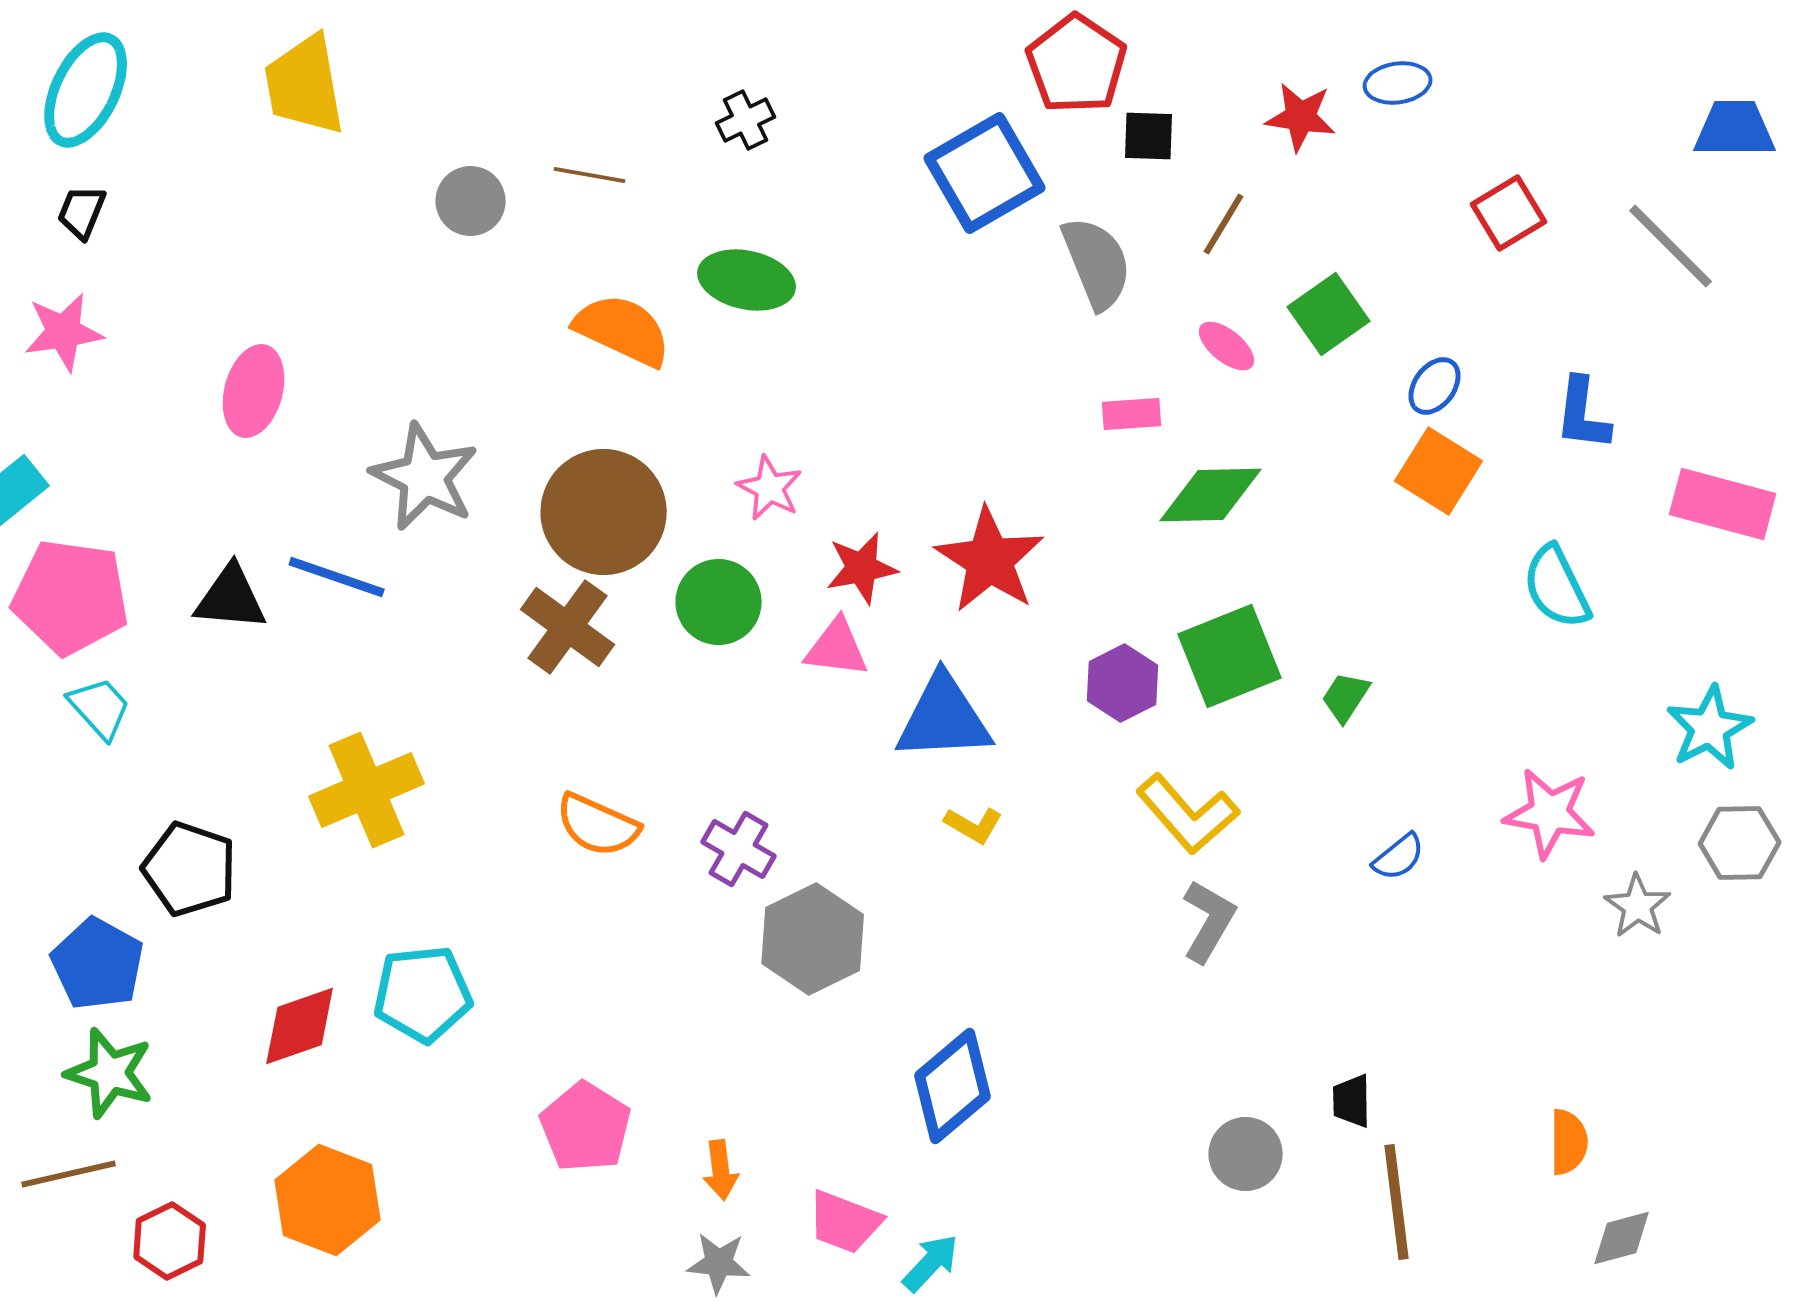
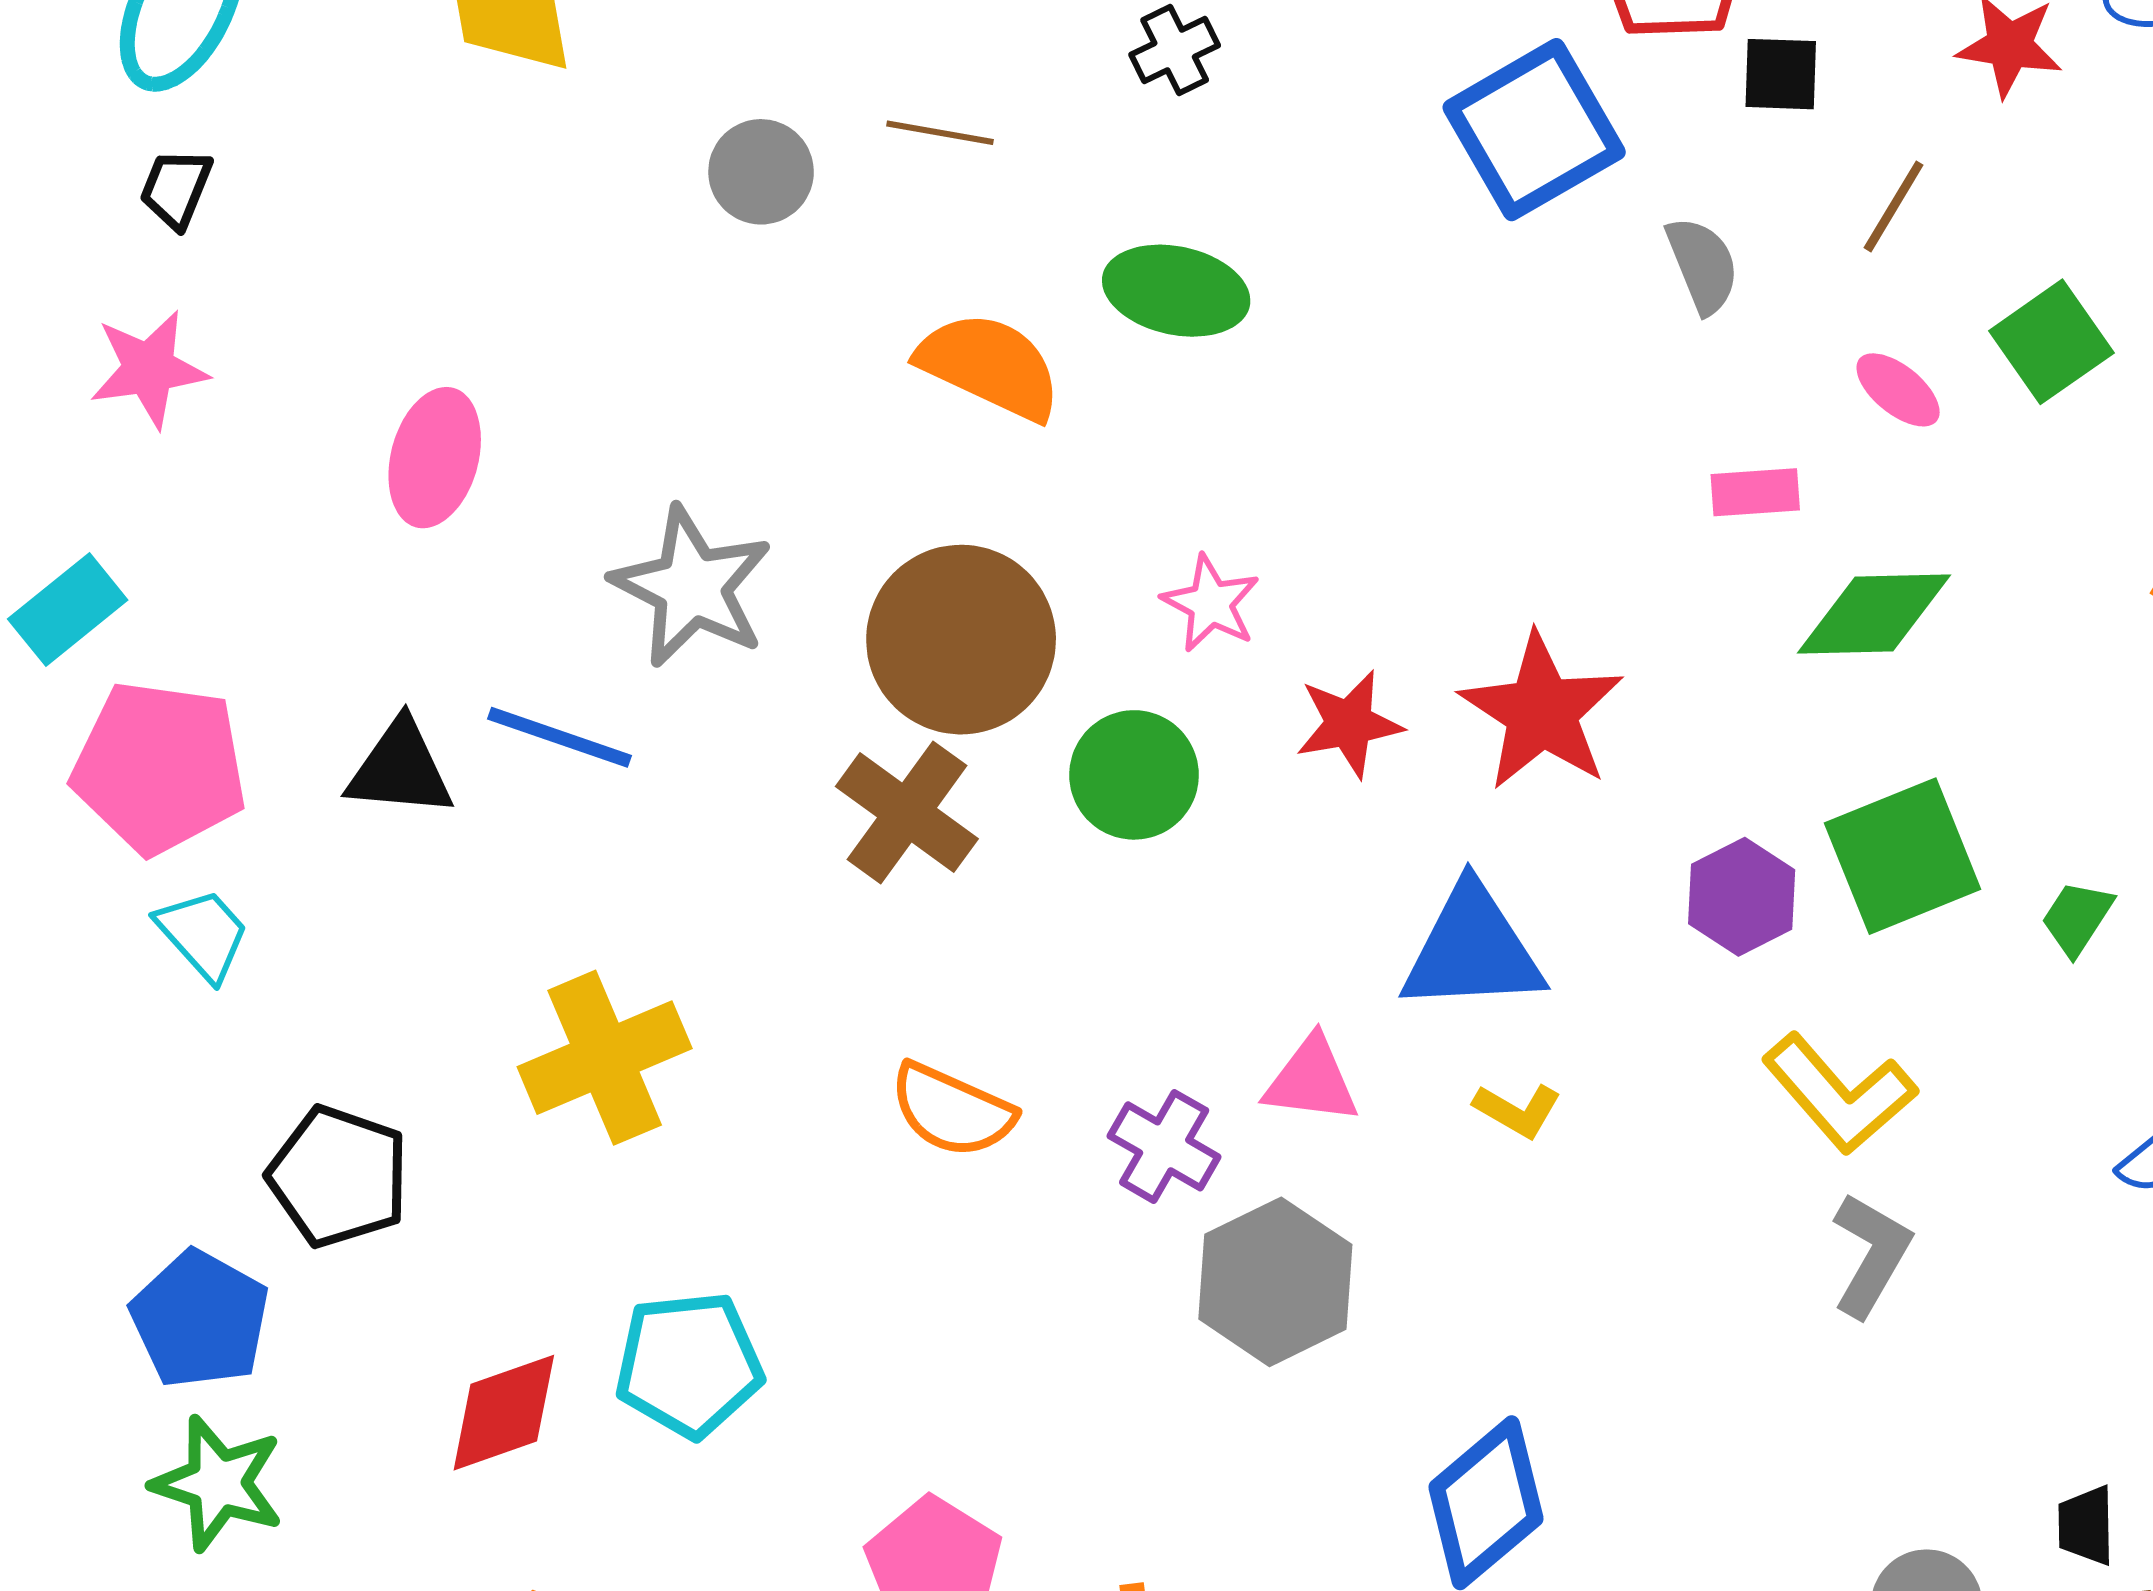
gray semicircle: (1097, 263) -> (1703, 265), size x0.7
pink triangle: (837, 648) -> (1311, 1080), moved

